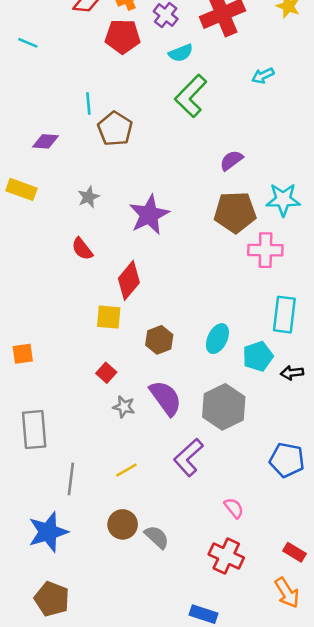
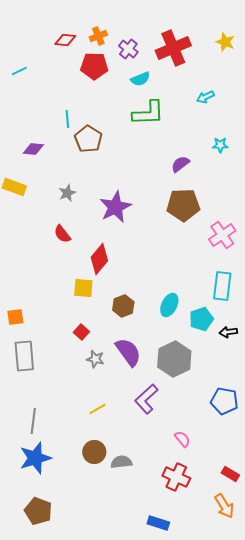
cyan line: (28, 43) -> (19, 71), turned -49
green L-shape: (191, 96) -> (148, 113), turned -136
cyan star: (283, 200) -> (220, 145), moved, size x0.6
pink cross: (265, 250) -> (222, 235), moved, turned -36
gray rectangle: (34, 430) -> (24, 356), moved
gray line: (71, 479) -> (33, 421), moved
gray semicircle: (157, 537) -> (121, 462), turned -50

